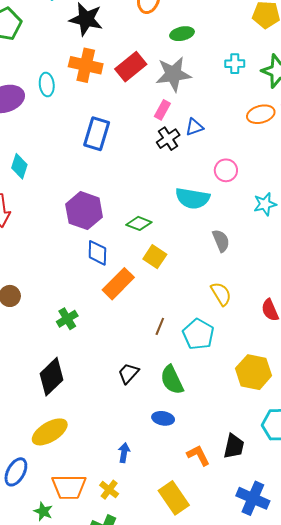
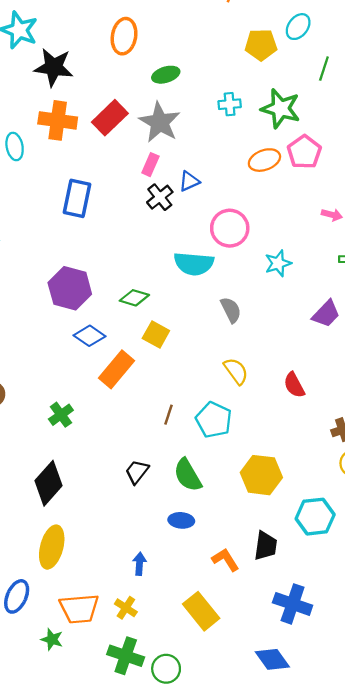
gray star: (173, 74) -> (160, 122), turned -30
pink circle: (226, 170) -> (230, 228), size x1.4
blue diamond: (97, 253) -> (89, 336), turned -52
yellow hexagon: (254, 372) -> (261, 475), moved
yellow ellipse: (50, 432) -> (52, 547), turned -39

